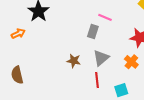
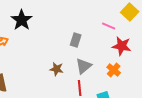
pink line: (105, 17) -> (109, 26), moved

